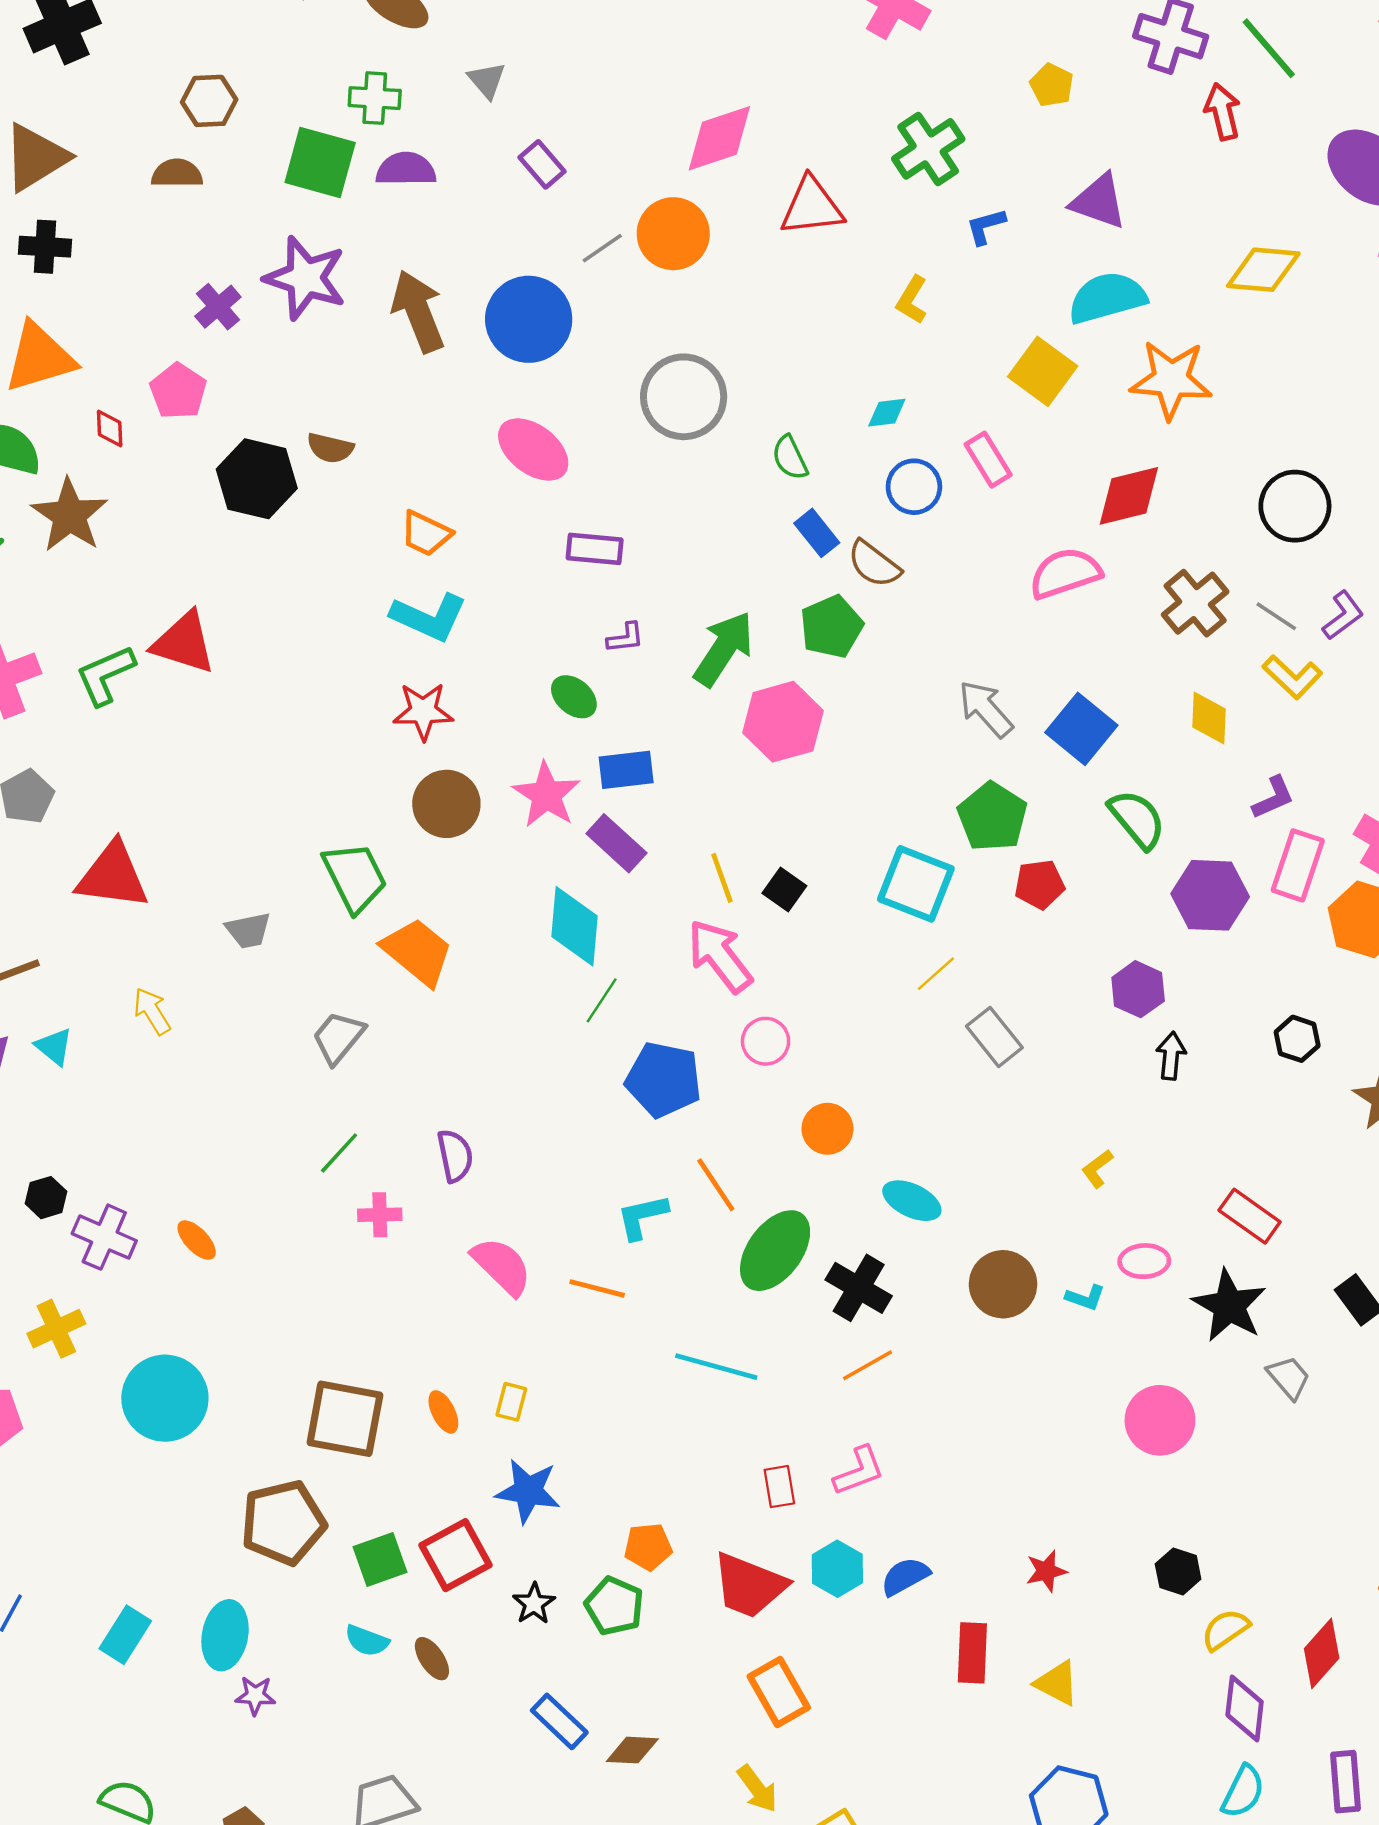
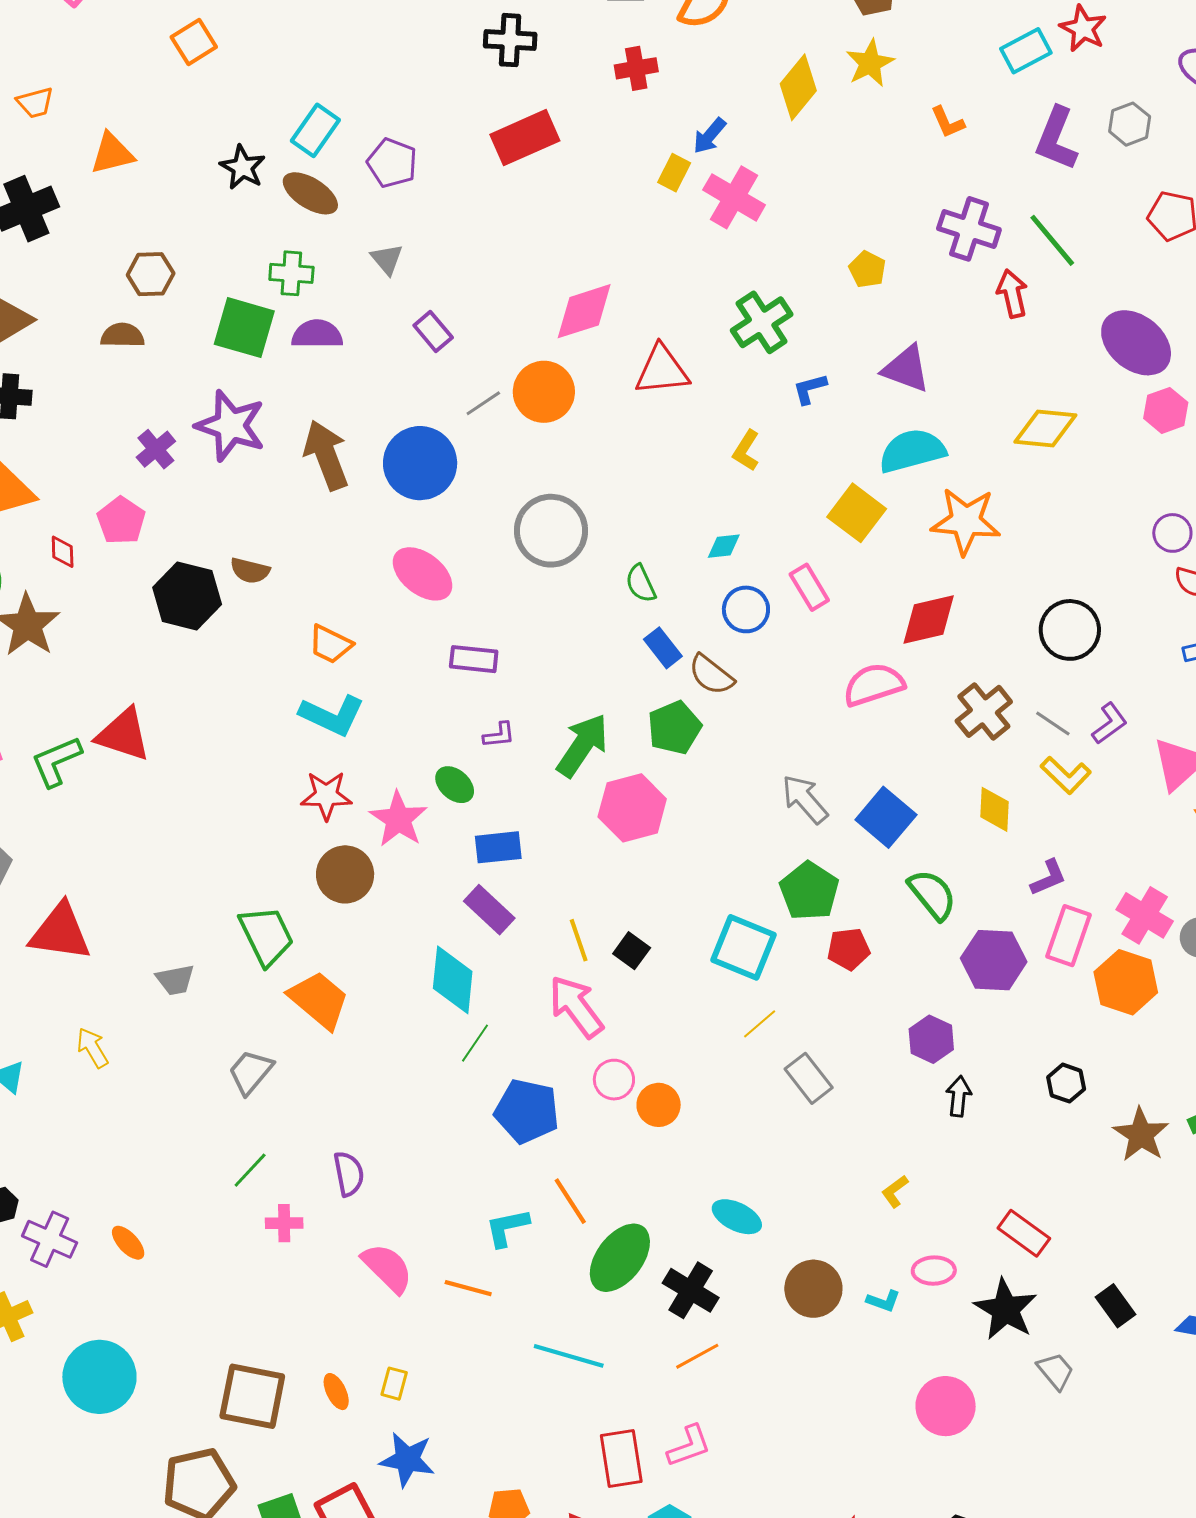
pink star: (546, 795) -> (398, 819), moved
orange circle: (827, 1129) -> (659, 1105), moved
red rectangle: (779, 1487) -> (621, 1458), size x1.6

